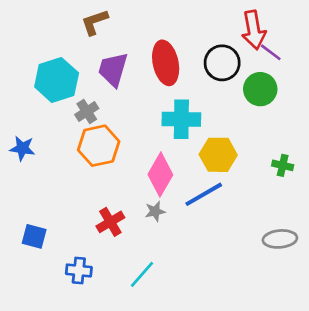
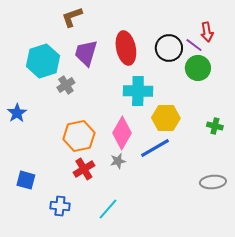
red arrow: (254, 30) -> (207, 32), moved, size x0.7
purple line: (271, 52) -> (194, 45), moved
orange hexagon: (99, 146) -> (79, 136), moved
blue star: (22, 148) -> (17, 113), turned 30

